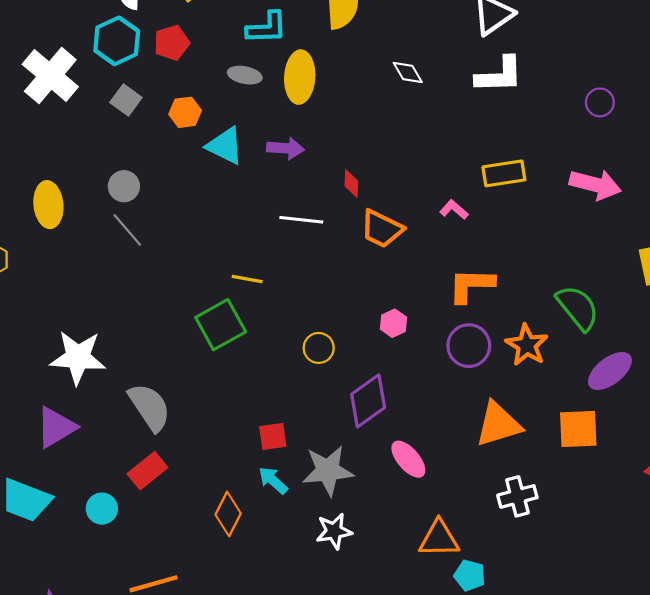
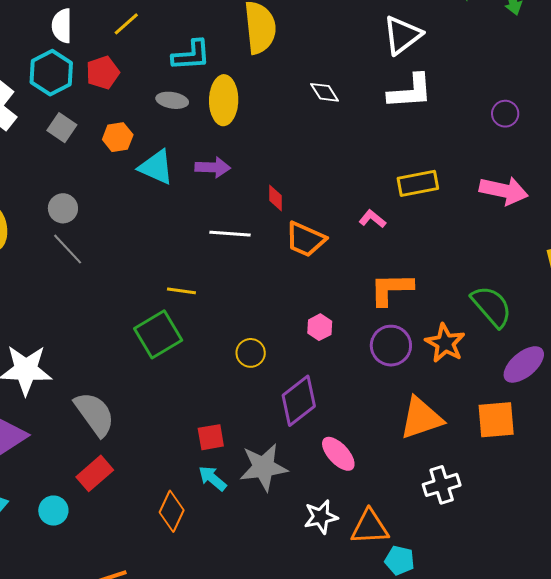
white star: (334, 531) -> (321, 517), moved

